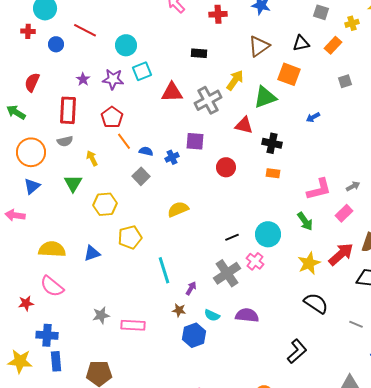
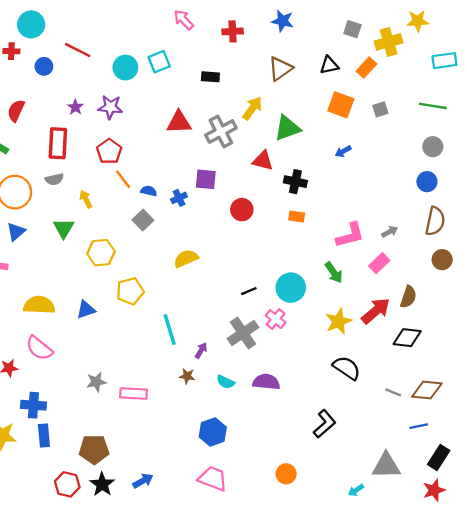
yellow cross: (352, 23) -> (389, 42), size x1.6
cyan square: (142, 71) -> (159, 62), moved
orange square: (289, 74) -> (341, 105), moved
blue hexagon: (194, 335) -> (213, 432), moved

